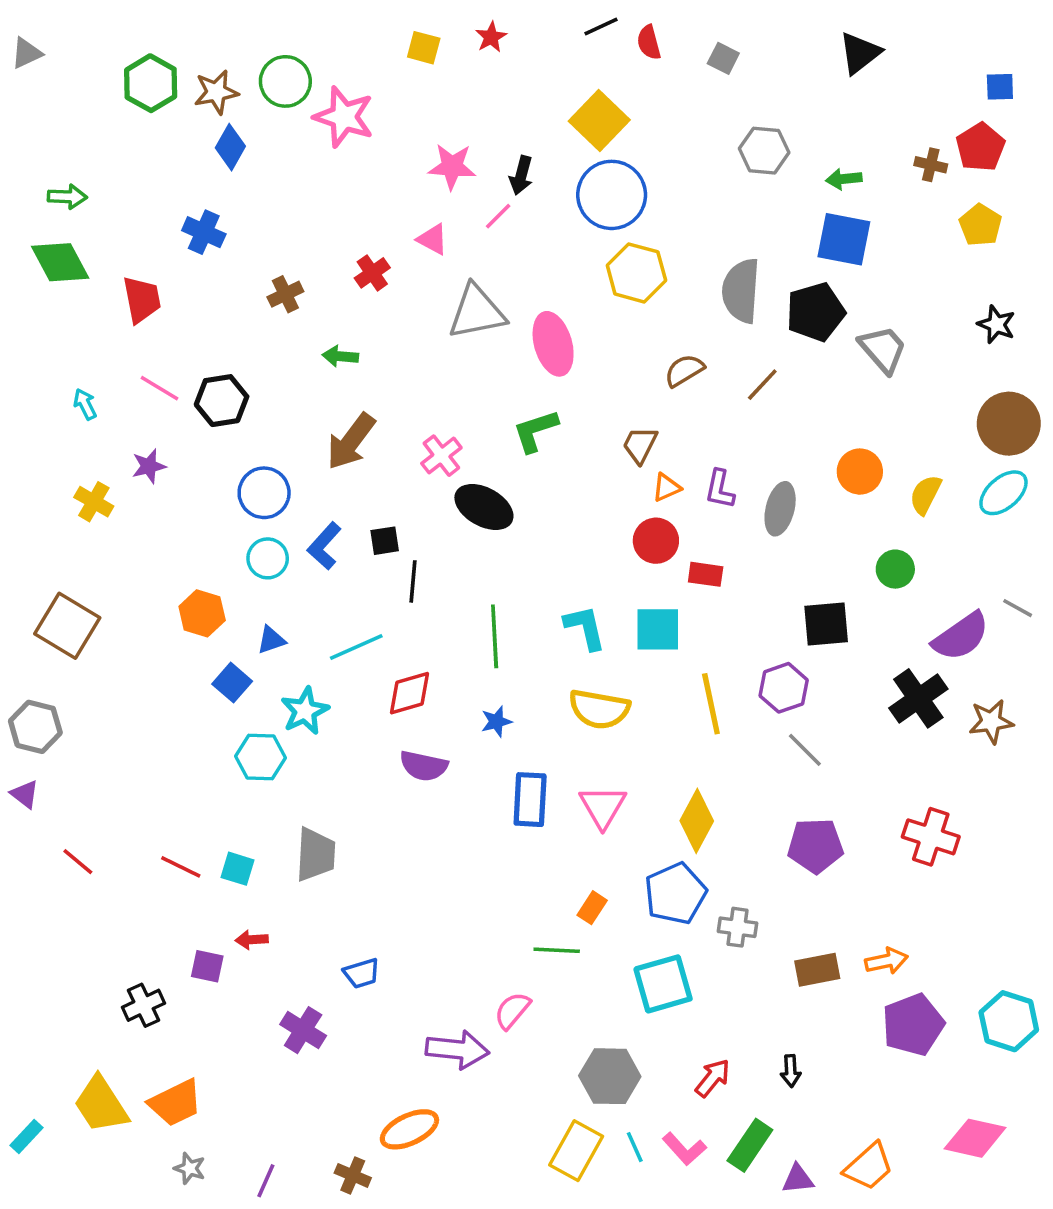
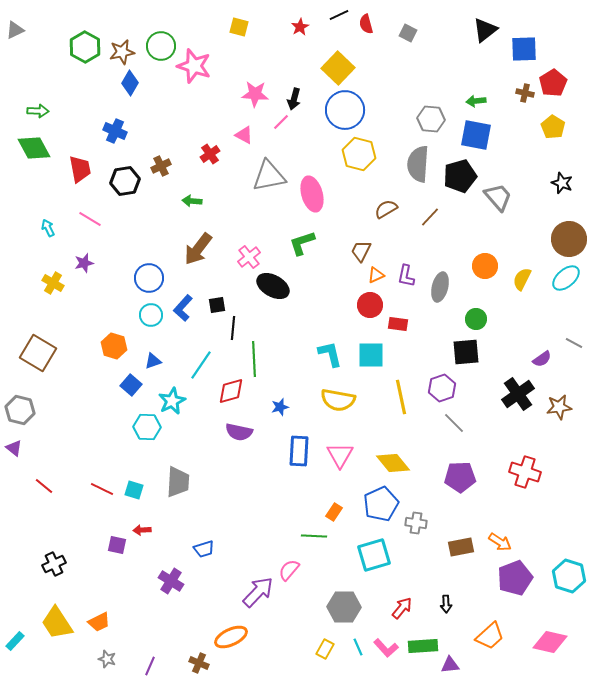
red star: (491, 37) -> (300, 27), moved
blue square: (1000, 87) -> (524, 49), moved, size x1.6
gray hexagon: (764, 151) -> (431, 119), moved
black hexagon: (222, 401) -> (125, 181), moved
green circle: (895, 569) -> (476, 319), moved
green line: (495, 636) -> (254, 359), moved
purple semicircle: (961, 636) -> (542, 359), size x0.6
cyan line: (356, 647) -> (201, 365), turned -32
yellow diamond: (697, 821) -> (393, 463), turned -68
orange arrow: (886, 961) -> (500, 542), turned 45
black cross: (144, 1005) -> (54, 564), moved
purple arrow: (457, 1050) -> (258, 592), turned -52
orange trapezoid: (175, 1103) -> (99, 622), size x0.7
green rectangle: (750, 1145) -> (423, 646), turned 52
yellow rectangle: (576, 1151) -> (325, 649), size x0.6
orange trapezoid: (869, 1167) -> (490, 636), moved

